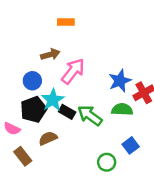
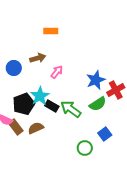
pink arrow: (73, 71) -> (57, 72), size x0.6
blue circle: (32, 81) -> (14, 68), moved
green semicircle: (122, 109) -> (98, 104), turned 144
brown rectangle: (23, 156) -> (16, 127), moved

